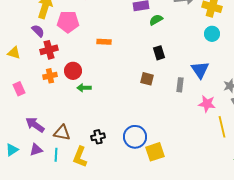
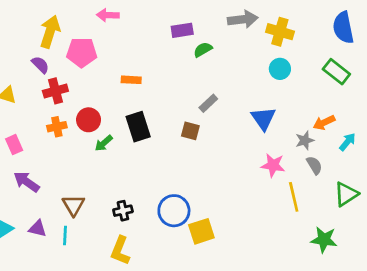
black rectangle: (159, 53) -> (138, 127), moved, size x1.5
gray rectangle: (180, 85) -> (208, 103), moved, turned 40
green arrow: (84, 88) -> (104, 143), turned -40
purple arrow: (35, 125) -> (27, 182), moved
brown triangle: (62, 133) -> (73, 205), turned 48
purple triangle: (36, 150) -> (38, 229), turned 32
yellow L-shape: (80, 157) -> (120, 251), moved

